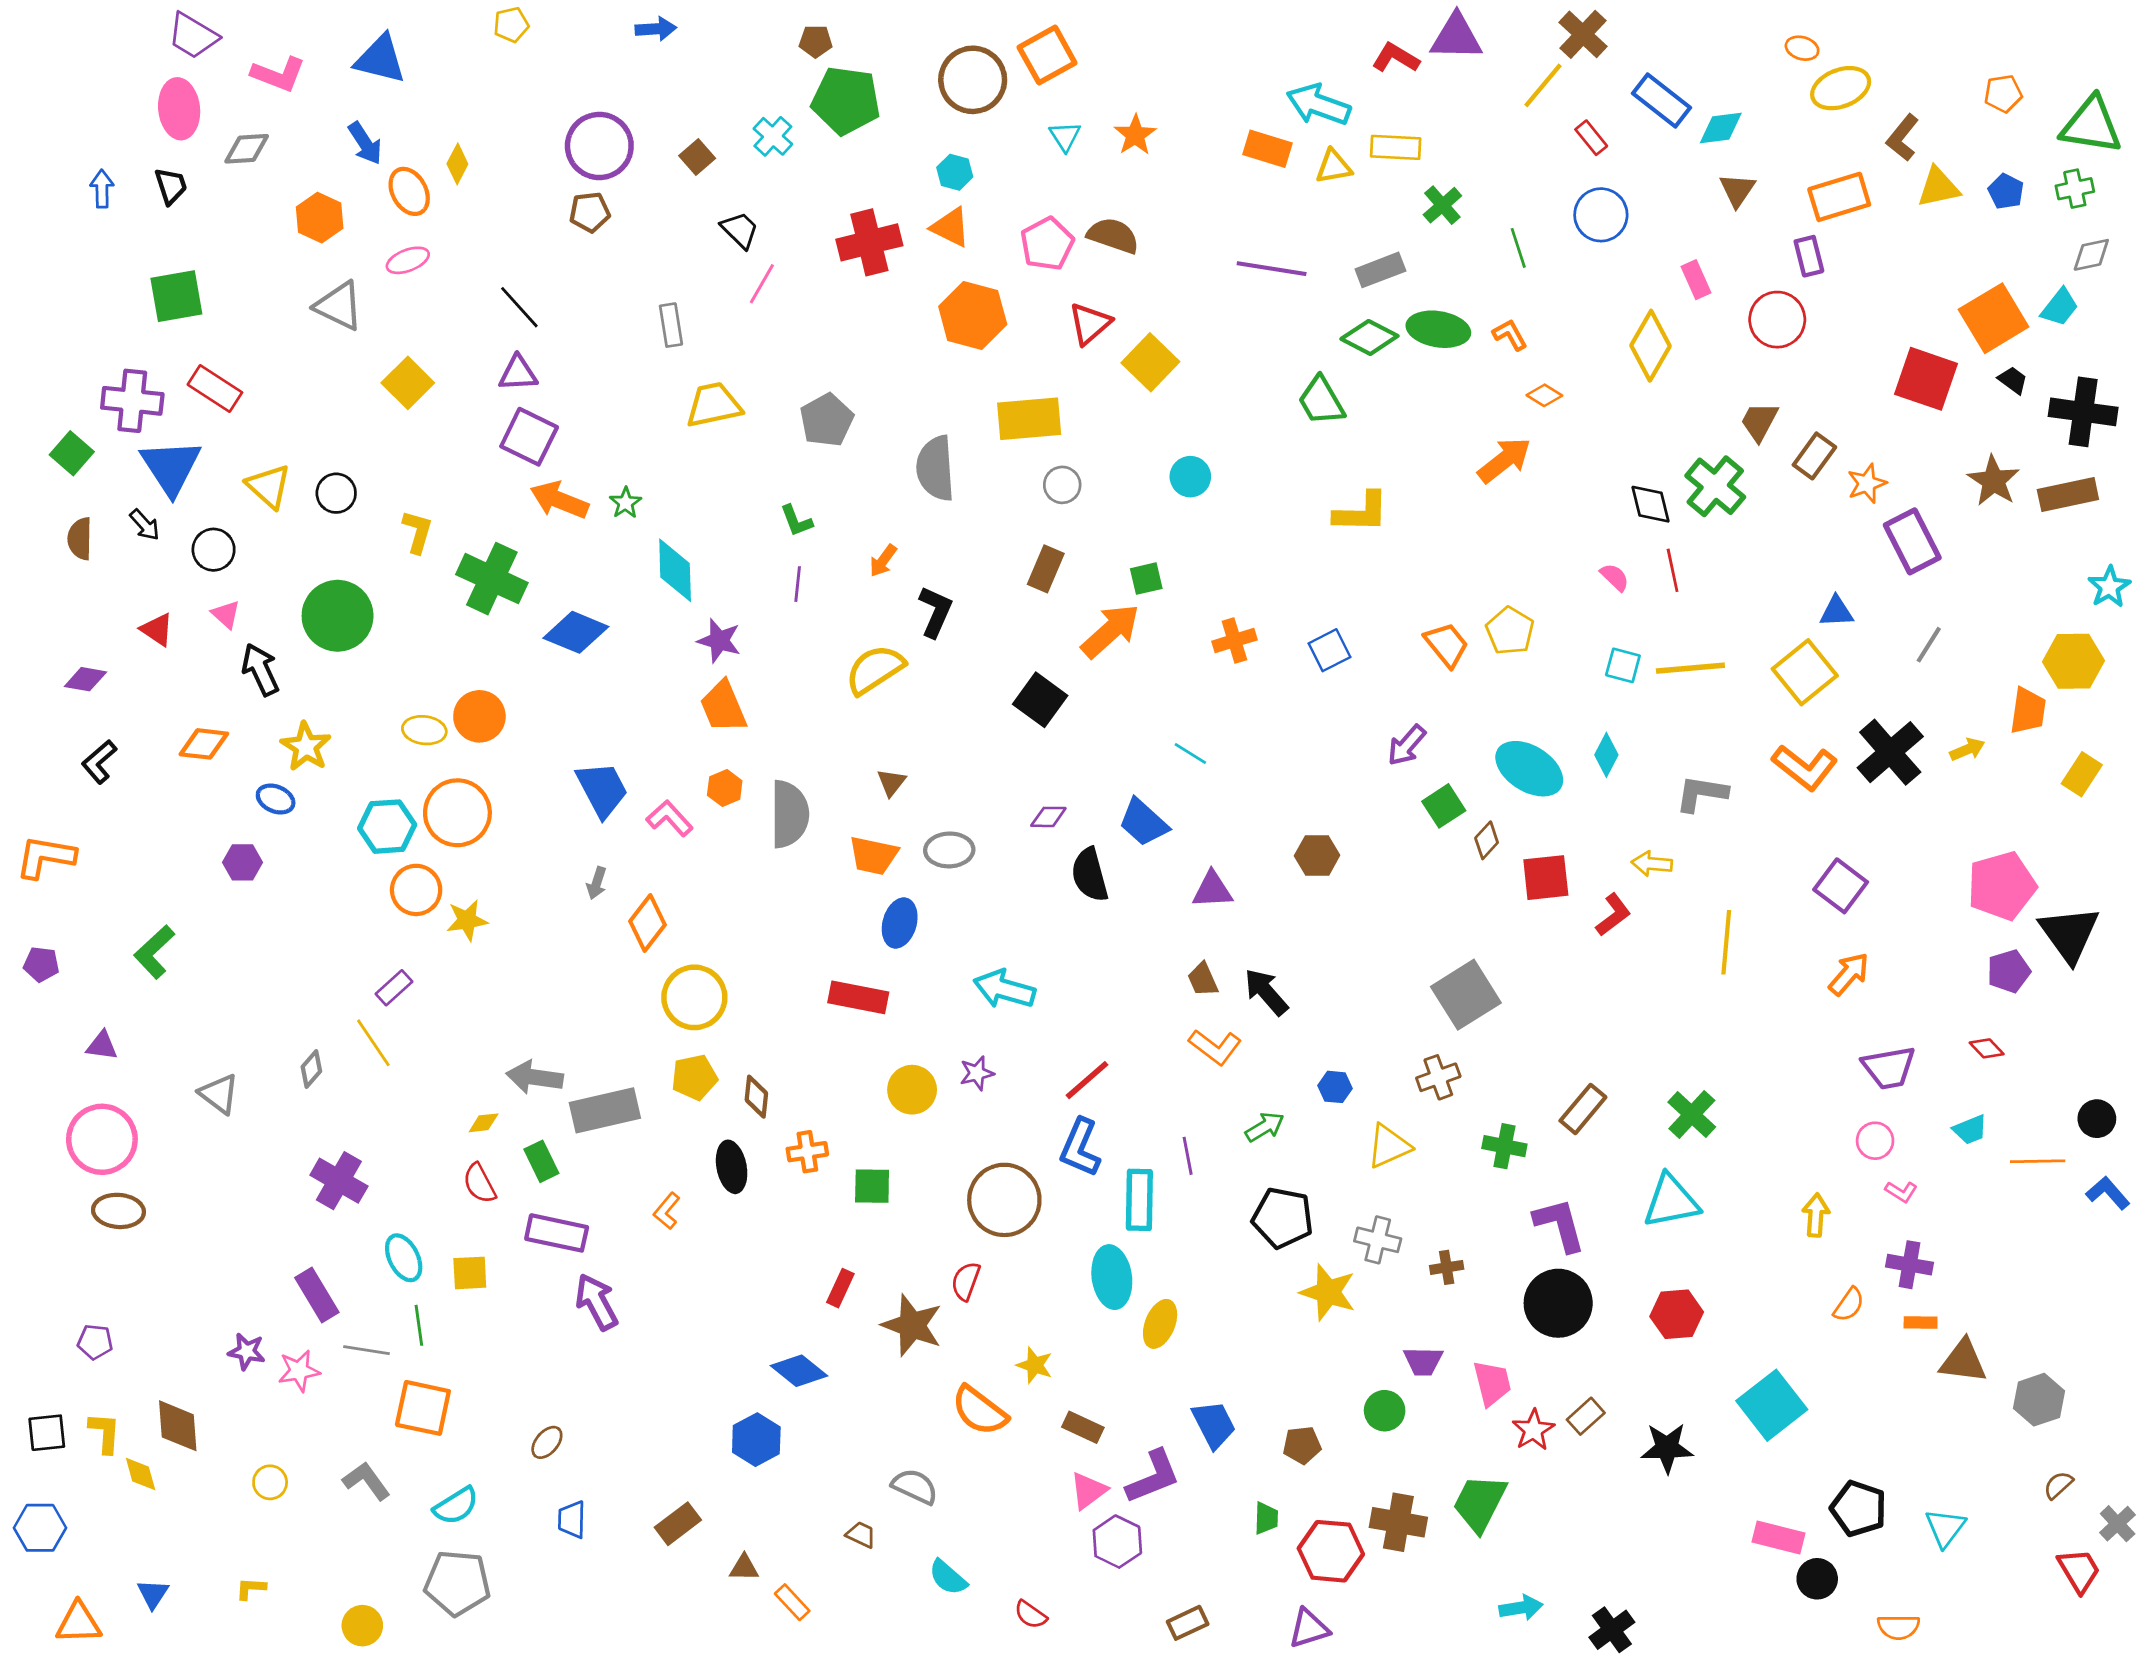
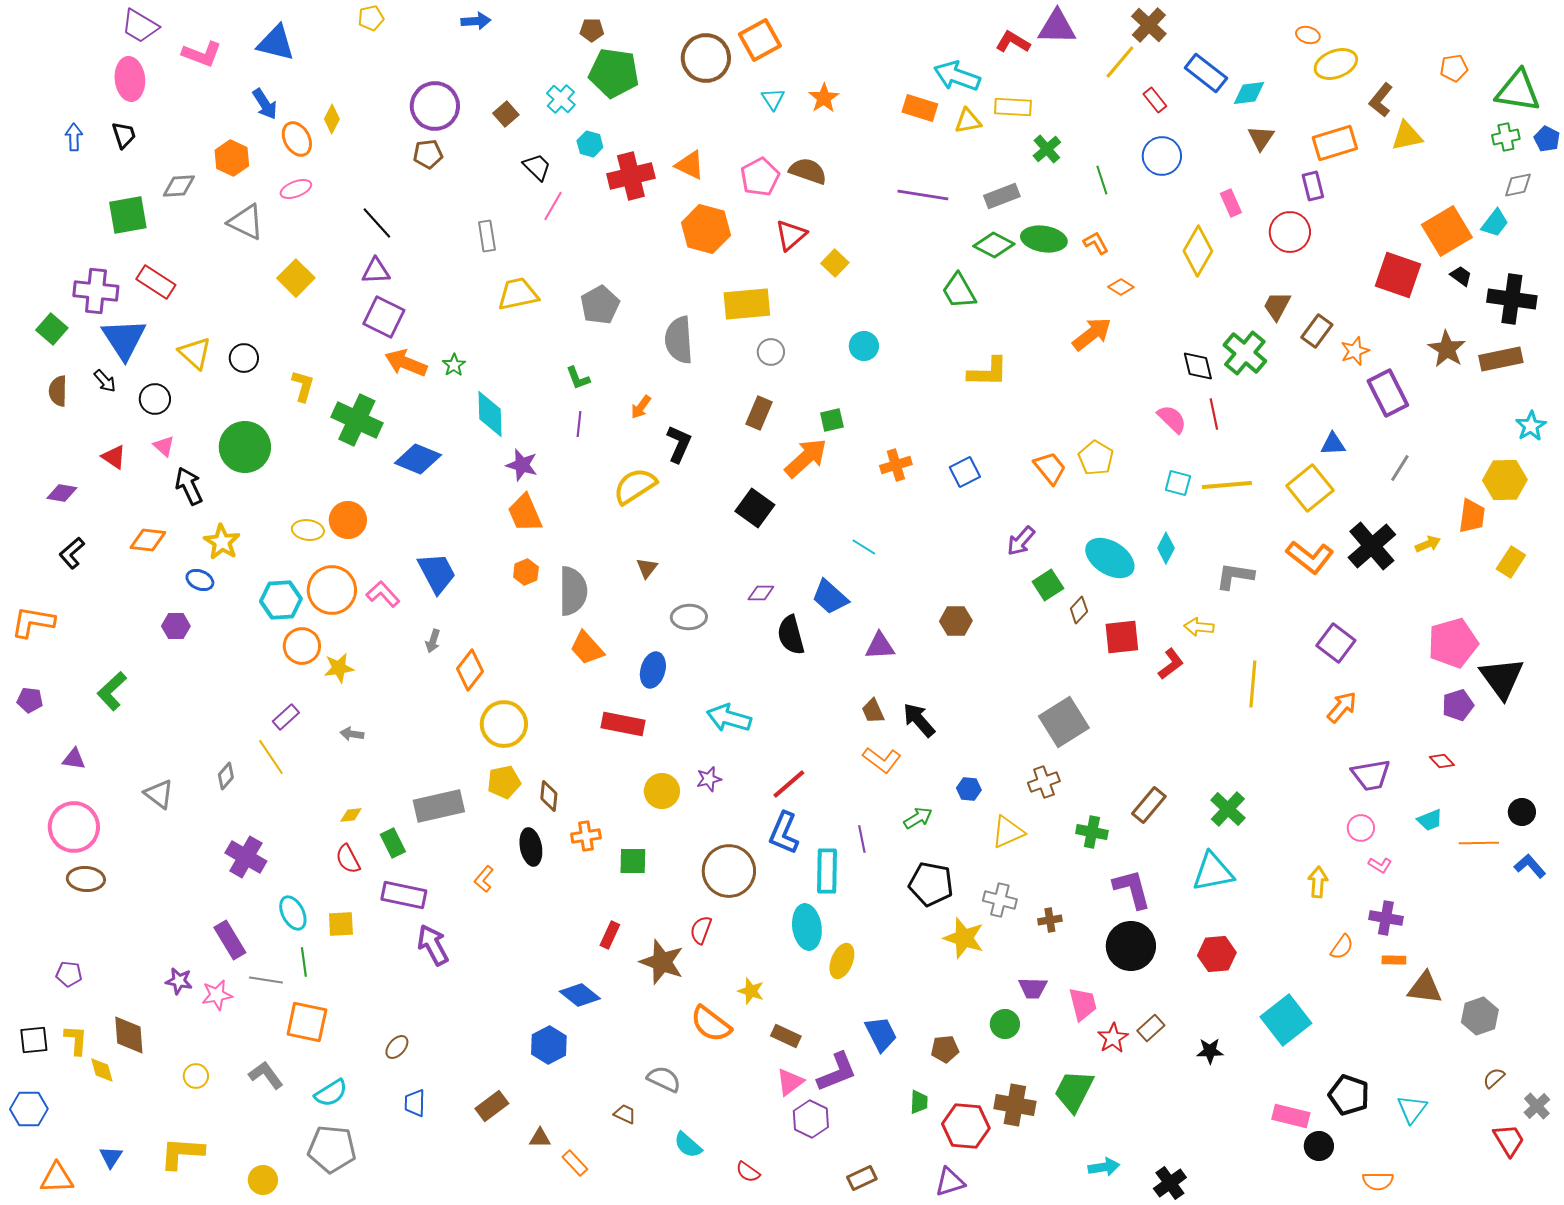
gray diamond: (247, 149) -> (179, 186), moved
cyan hexagon: (955, 172) -> (590, 144), moved
blue pentagon: (2006, 191) -> (1547, 139), moved
yellow square: (1150, 362) -> (835, 263), size x0.7
pink semicircle: (1615, 577) -> (1172, 419), size x1.4
pink L-shape: (670, 818) -> (383, 594), moved
orange trapezoid: (873, 855) -> (587, 648), moved, turned 36
gray arrow: (535, 1077) -> (352, 734), moved, size x0.6
black star: (1667, 1448) -> (1210, 1051), size x0.7
yellow L-shape: (251, 1588) -> (182, 1153), size x2.0

